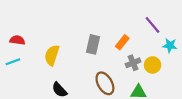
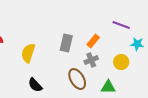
purple line: (153, 25) -> (121, 25), turned -30
gray cross: (133, 63) -> (91, 60), moved

